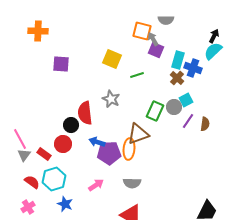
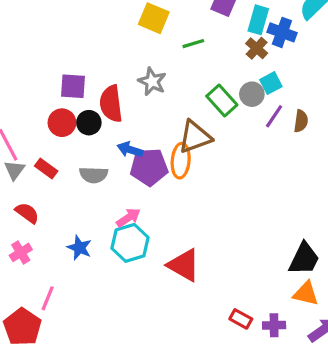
purple square: (61, 64) -> (73, 86), moved
green rectangle: (155, 111) -> (222, 100), turned -66
red circle: (63, 144) -> (62, 123), moved
cyan hexagon: (54, 179) -> (130, 243), moved
gray semicircle: (132, 183) -> (94, 175), moved

